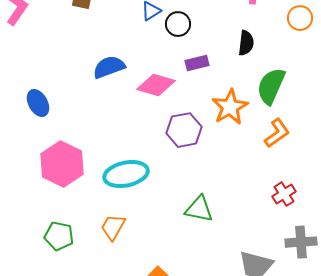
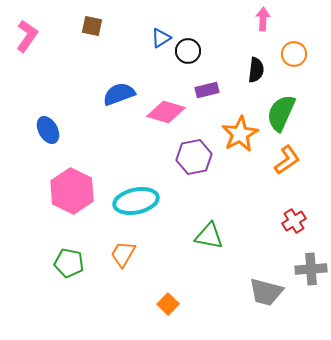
orange circle: (300, 18) -> (294, 54), moved

